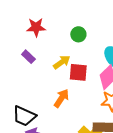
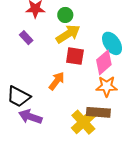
green circle: (78, 34) -> (65, 15), moved
yellow arrow: (62, 62) -> (68, 34), moved, size x1.4

